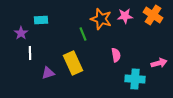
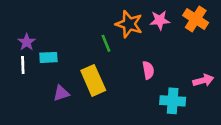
cyan rectangle: (41, 20) -> (48, 57), moved
white line: (30, 53) -> (23, 65), moved

